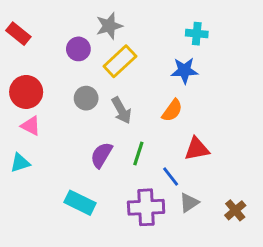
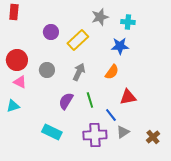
gray star: (109, 26) -> (100, 17), moved
red rectangle: (18, 34) -> (14, 12), moved, turned 56
gray circle: (86, 98) -> (47, 70), moved
gray arrow: (121, 110) -> (79, 72), turned -126
green line: (138, 153) -> (90, 100), turned -35

